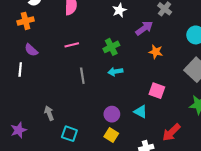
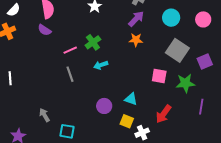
purple arrow: (144, 28) -> (136, 19), moved
pink line: (72, 45) -> (70, 50), moved
purple semicircle: (31, 50) -> (44, 30), moved
pink square: (157, 91) -> (159, 76), moved
yellow square: (111, 135) -> (127, 121), moved

